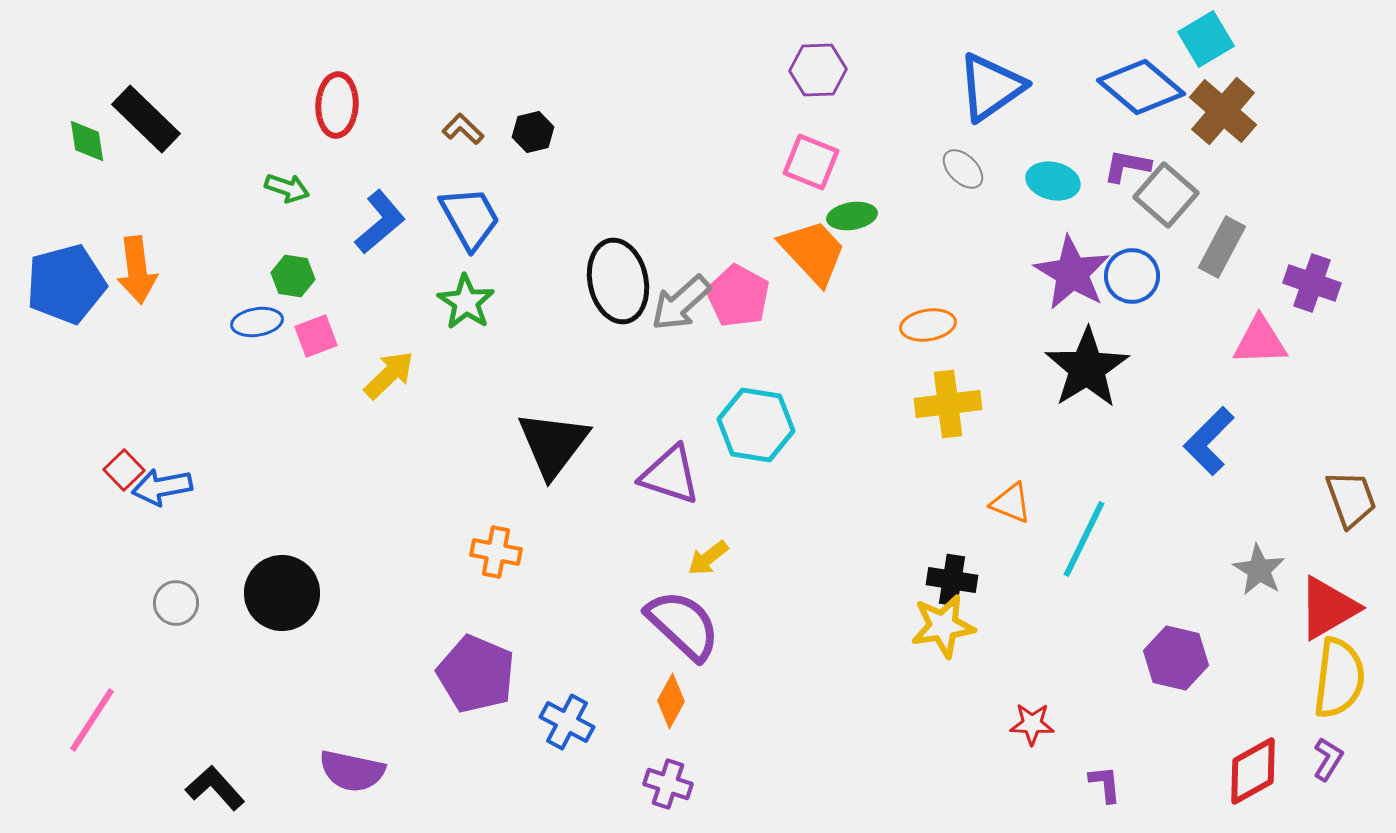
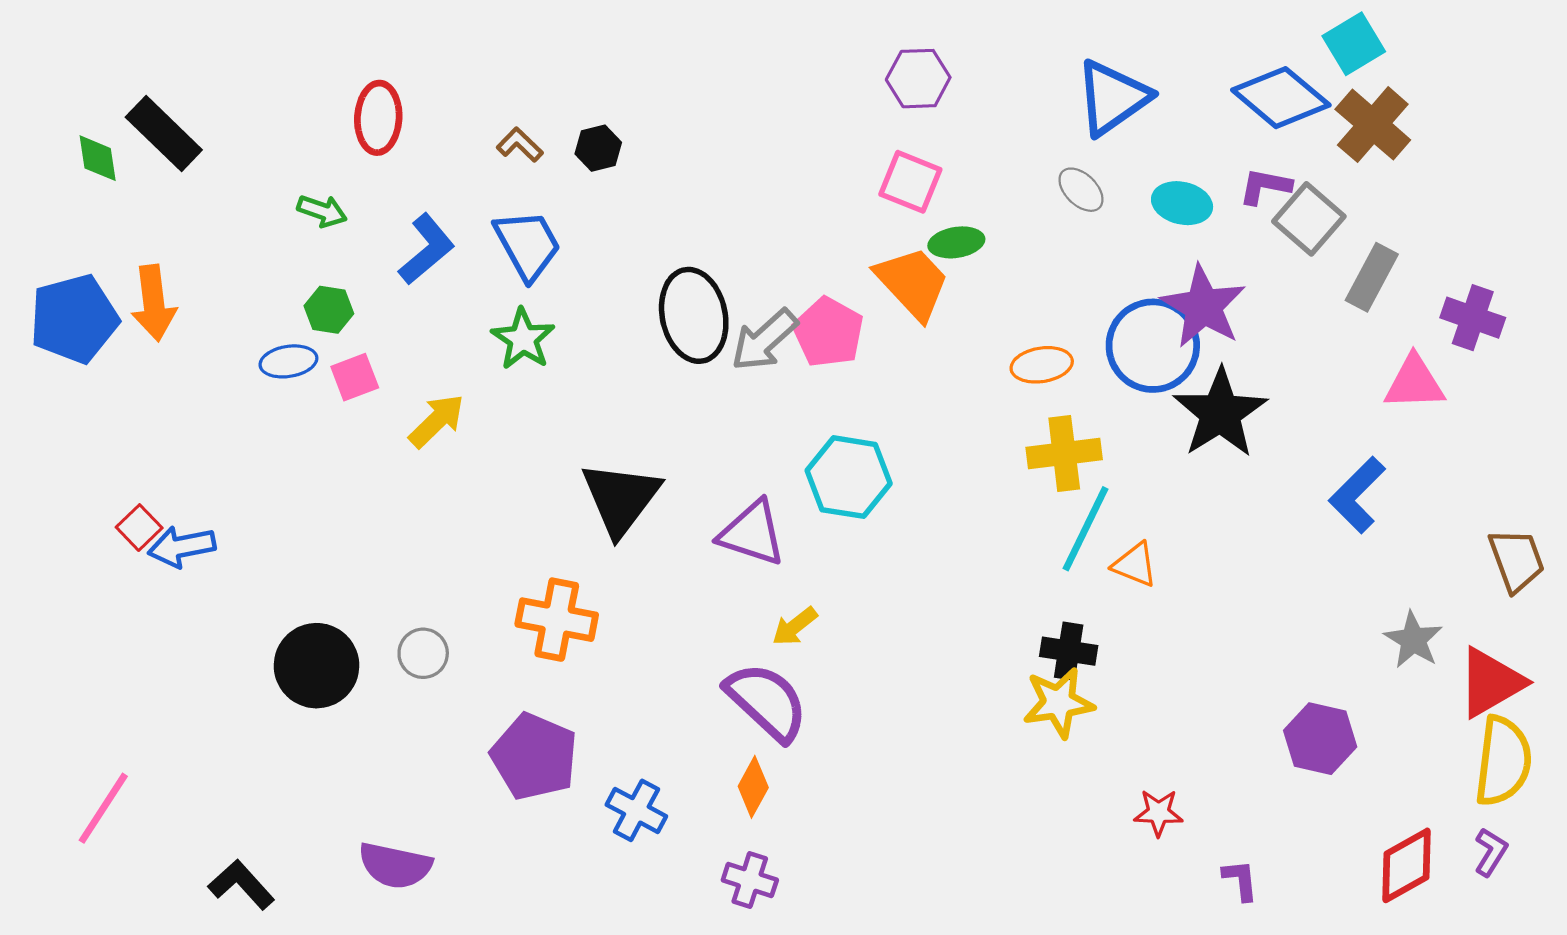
blue circle: (1132, 276) -> (1153, 346), moved, size x1.5
cyan line: (1084, 539) -> (1085, 529), moved
orange cross: (496, 552) -> (557, 620), size x1.4
gray circle: (176, 603) -> (423, 653), moved

